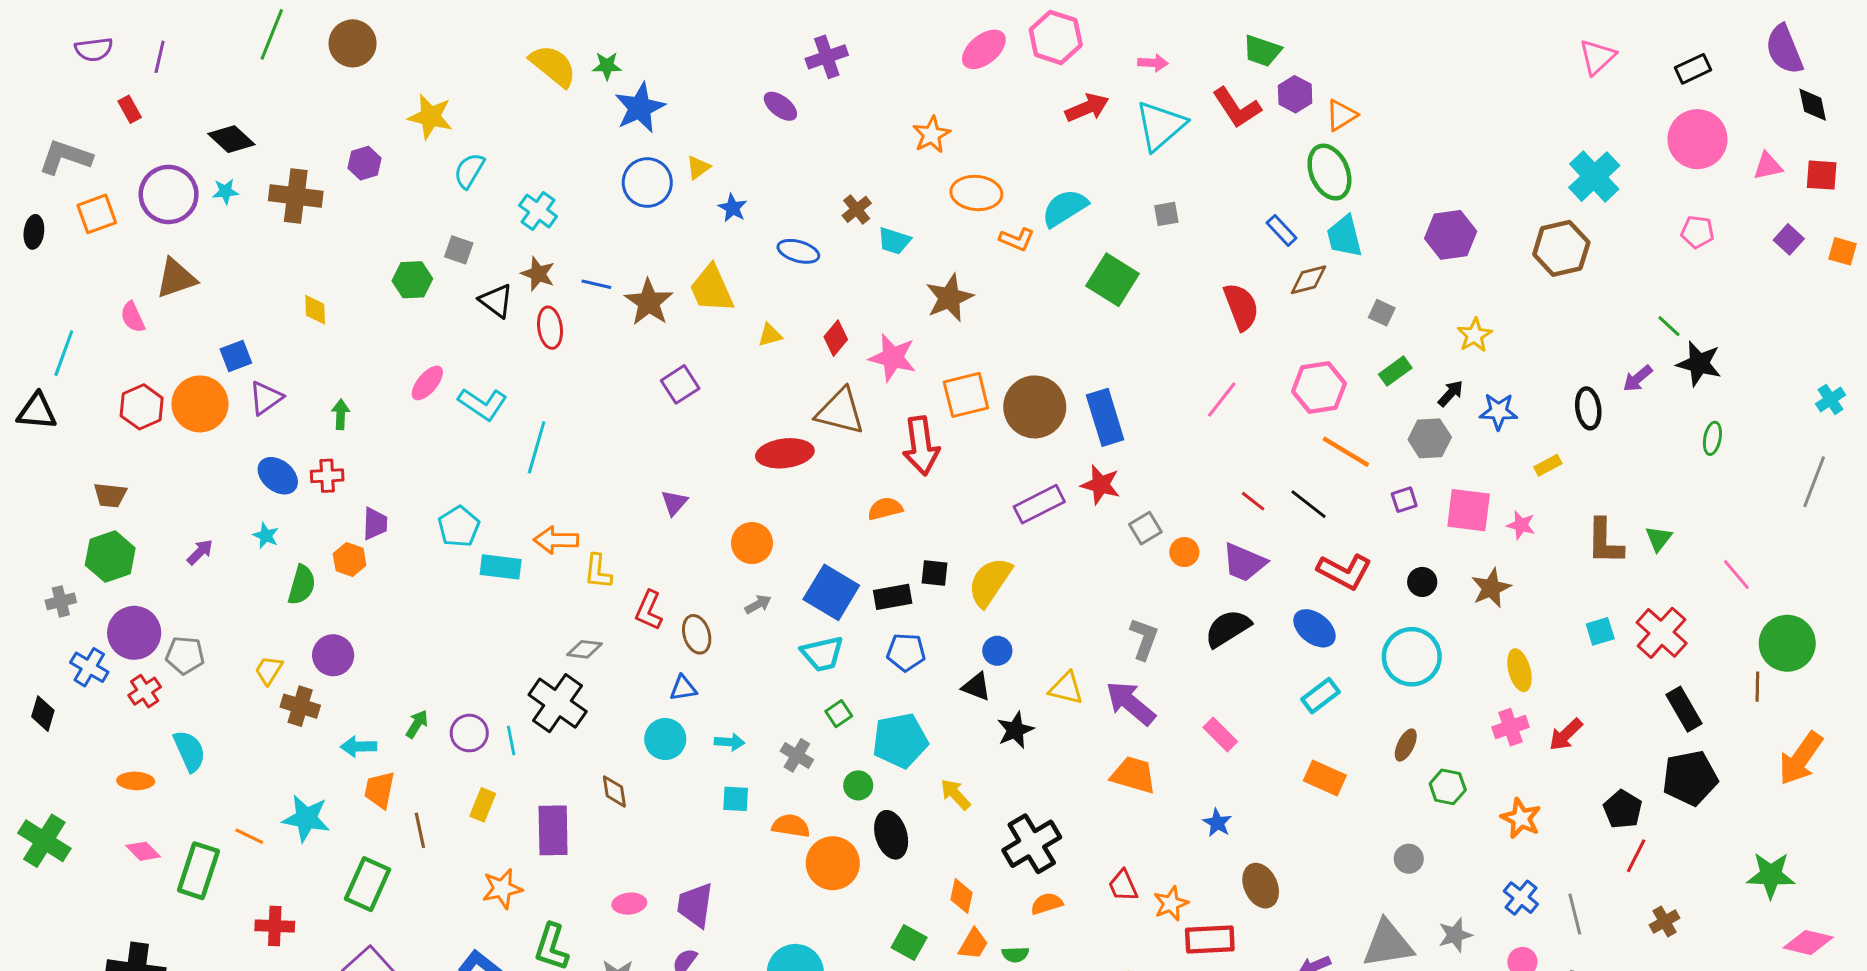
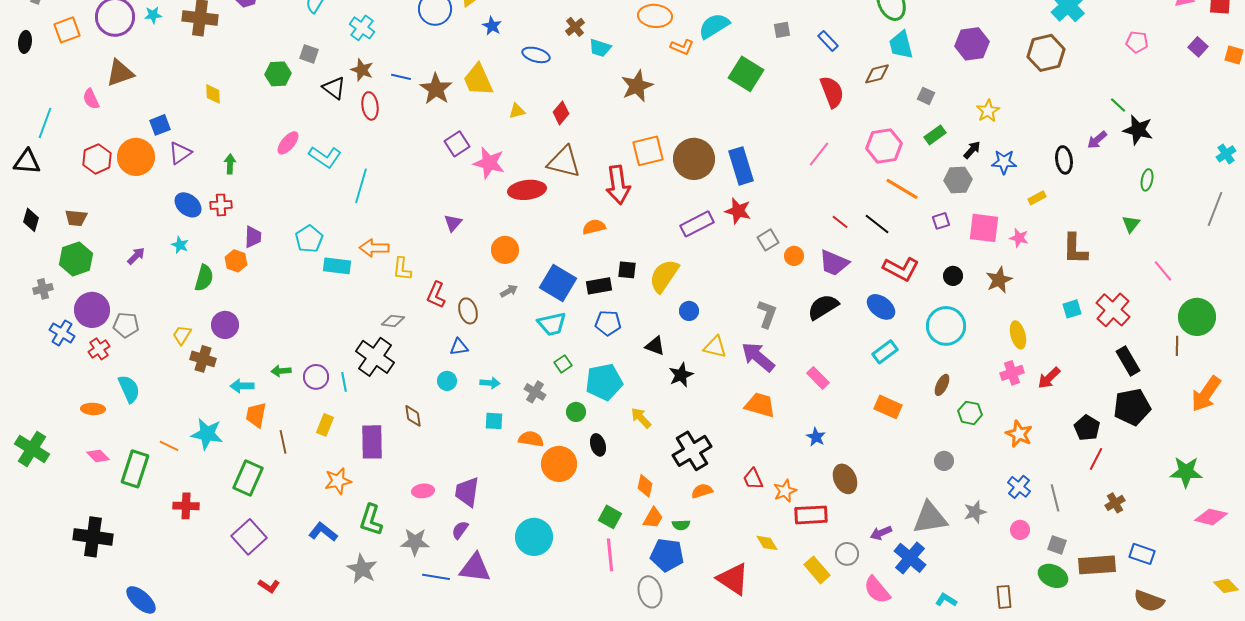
blue rectangle: (1282, 230) -> (828, 41), moved
pink star: (893, 358) -> (489, 163), moved
green triangle: (1659, 539) -> (1131, 224), moved
blue circle: (997, 651) -> (689, 311), moved
black diamond: (43, 714) -> (31, 220), moved
green arrow: (417, 724) -> (281, 371), turned -126
cyan circle: (665, 739) -> (447, 381), size x0.7
black ellipse: (891, 835) -> (598, 445), size x0.7

